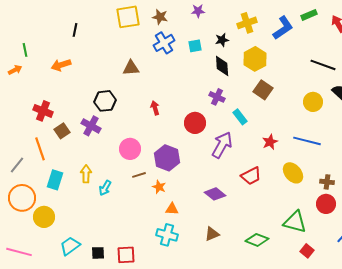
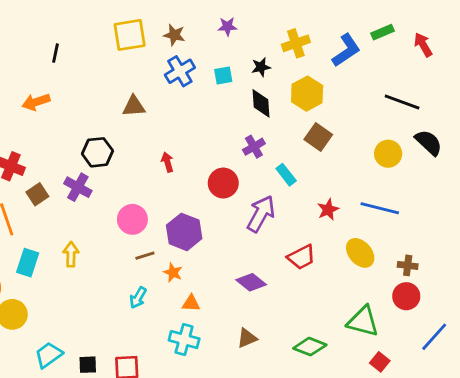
purple cross: (217, 97) -> (254, 147), turned 35
cyan arrow: (105, 188) -> (138, 298), moved

